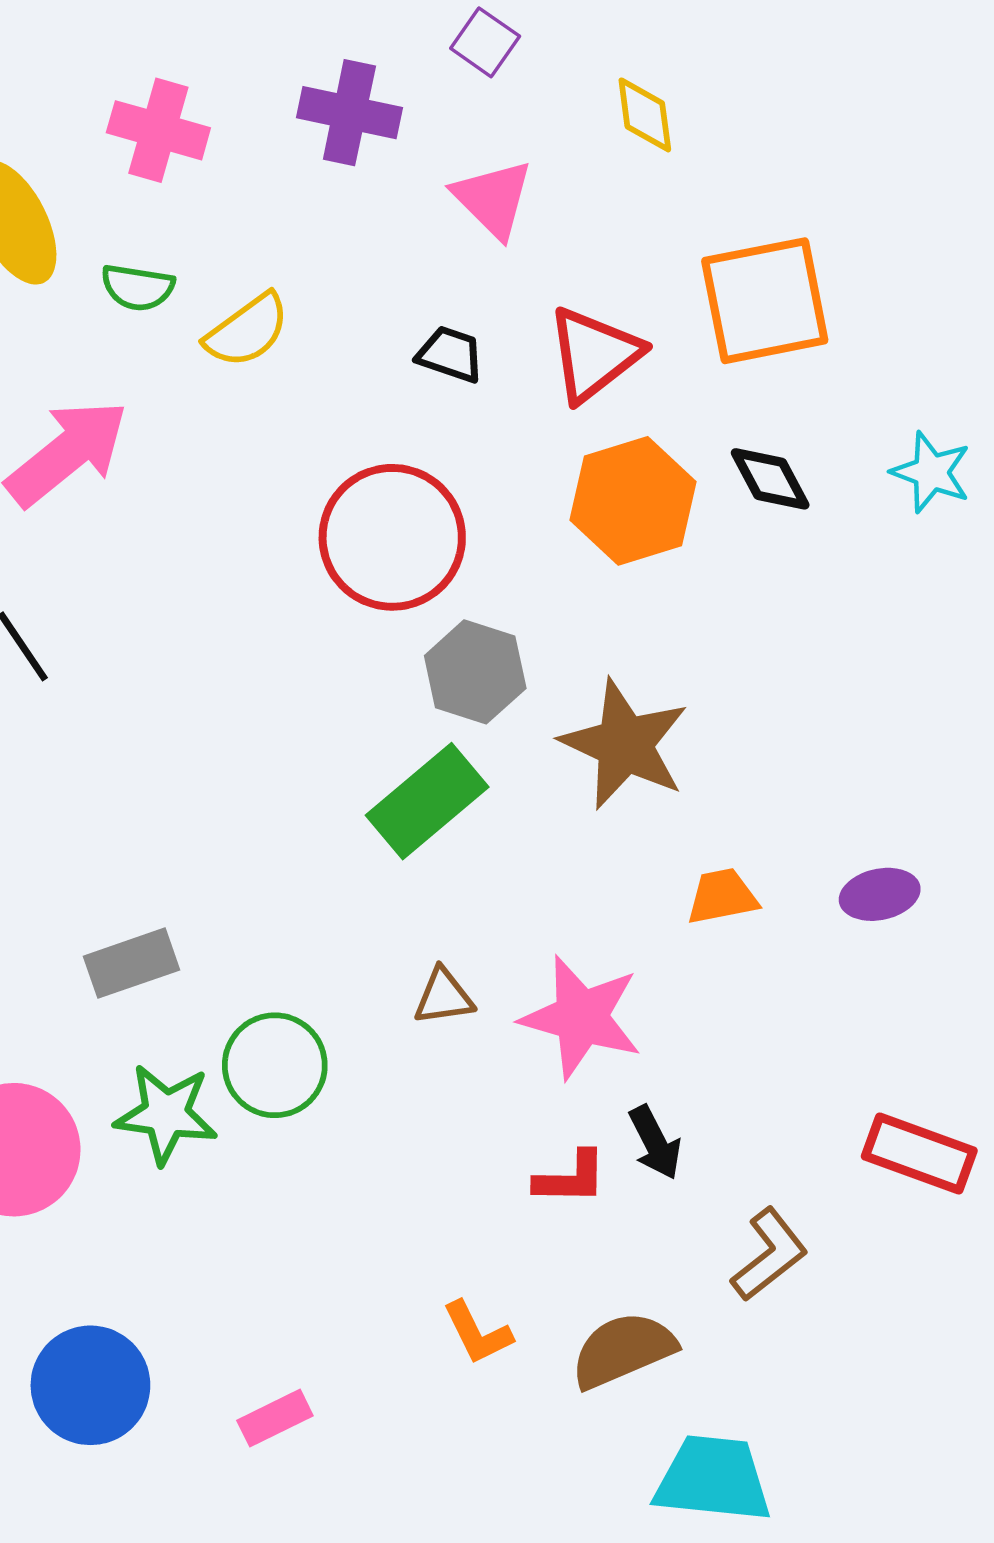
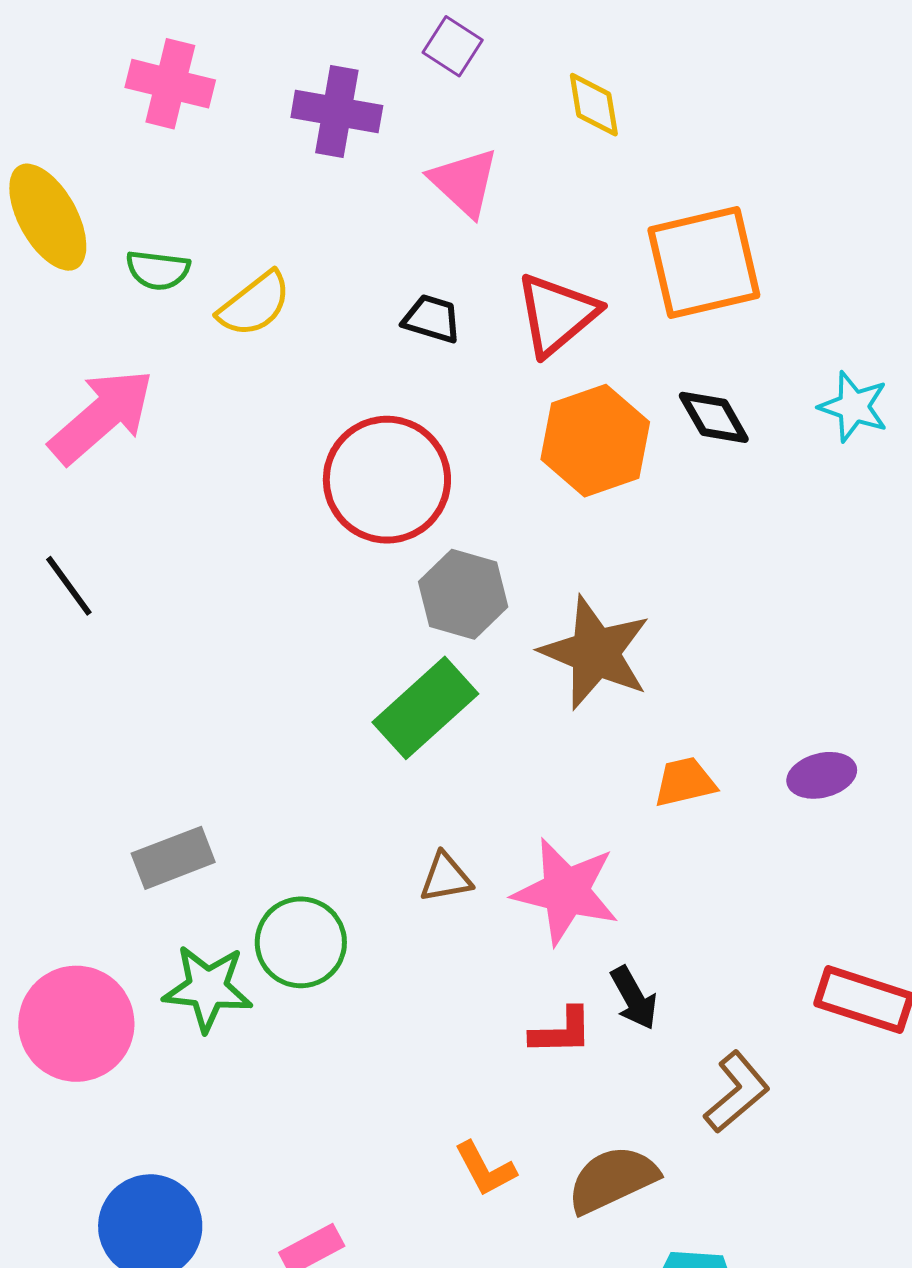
pink cross: (158, 130) -> (170, 84), moved

